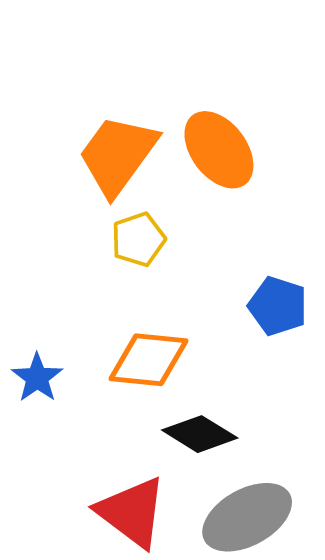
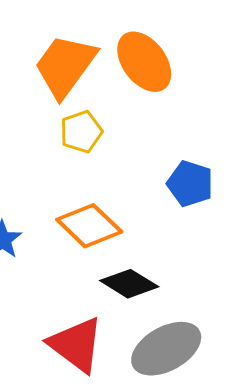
orange diamond: (149, 360) -> (89, 226), turned 38

